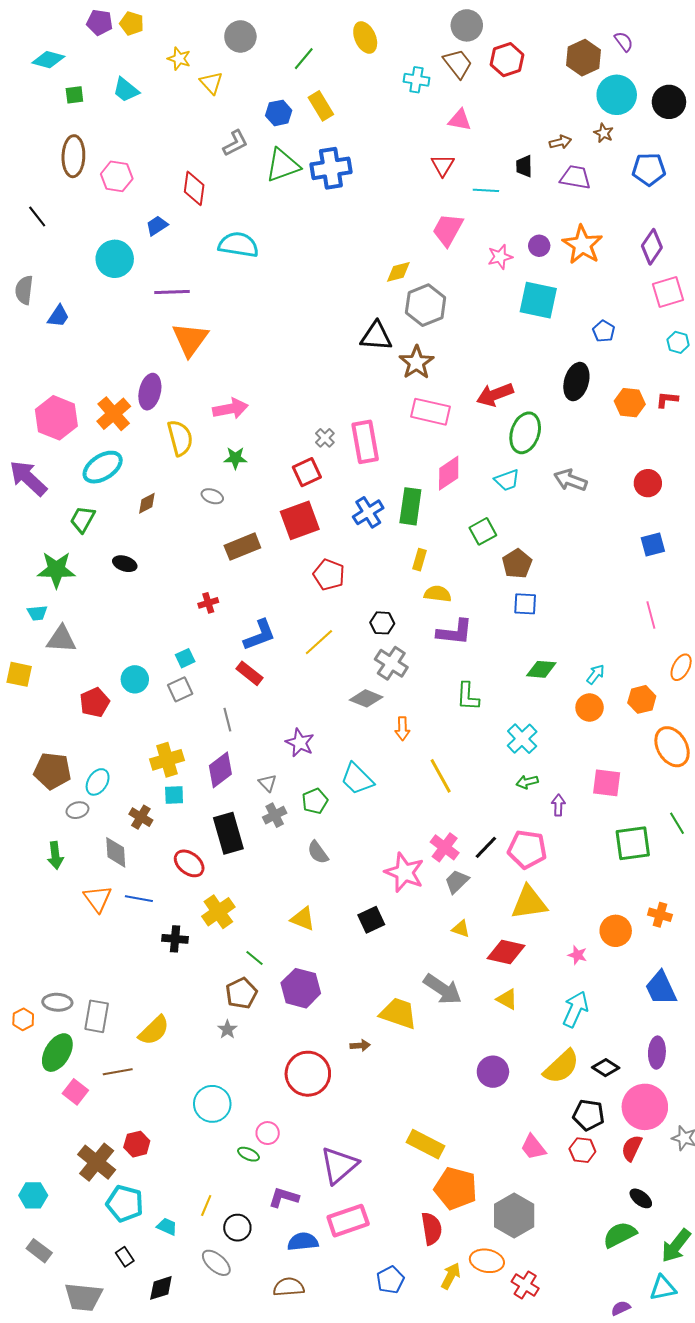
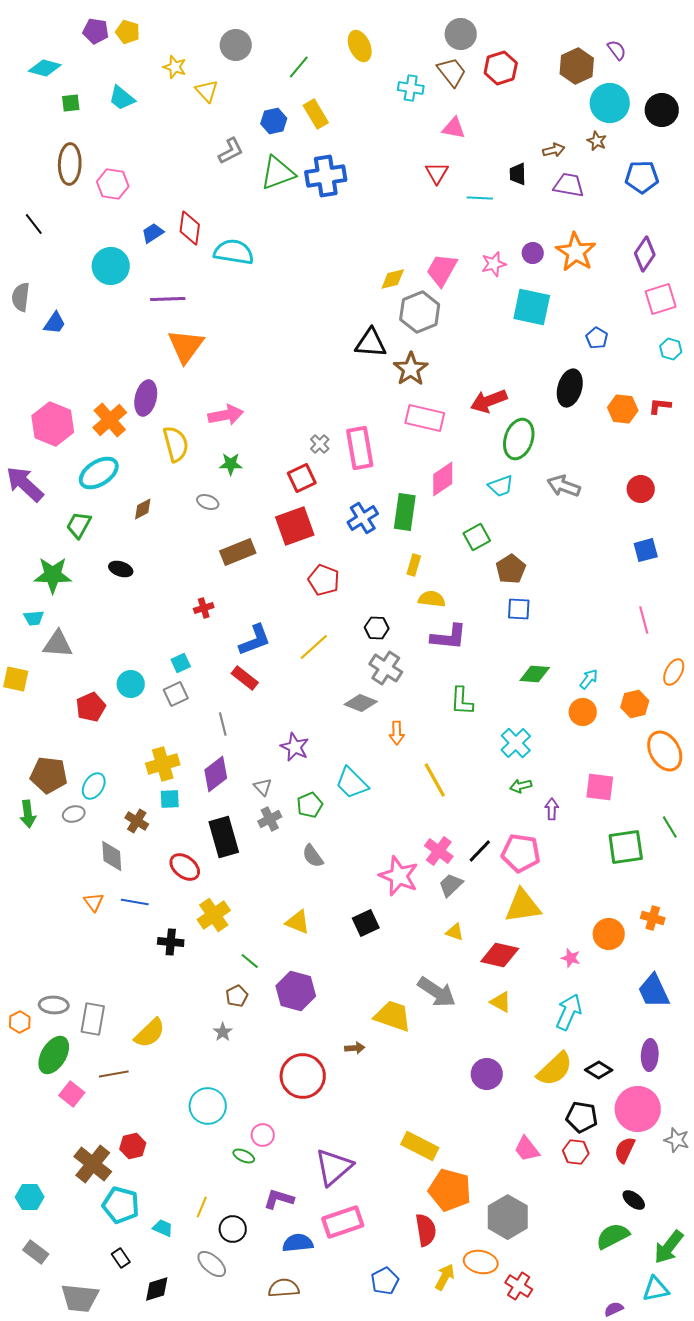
red diamond: (194, 188) -> (190, 228), moved
pink trapezoid: (448, 230) -> (442, 270), moved
green arrow: (55, 855) -> (28, 814), moved
orange triangle: (98, 899) -> (94, 902), size x0.7
brown pentagon: (241, 993) -> (237, 996), size x0.7

